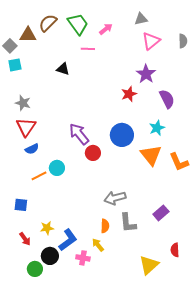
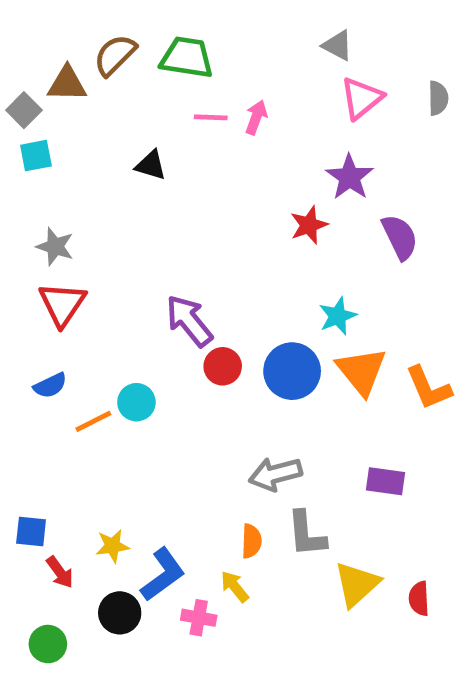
gray triangle: (141, 19) -> (338, 45), turned 40
green trapezoid: (78, 24) -> (187, 57), turned -45
pink arrow: (106, 29) -> (256, 117), moved, turned -32
cyan star: (157, 128) -> (338, 316), moved
blue circle: (122, 135) -> (292, 371), moved
blue semicircle: (32, 149) -> (50, 385), moved
blue square: (21, 205) -> (31, 532), moved
purple rectangle: (161, 213) -> (385, 481), moved, turned 49
yellow triangle: (149, 265) -> (357, 584), moved
green circle: (35, 269) -> (48, 644), moved

